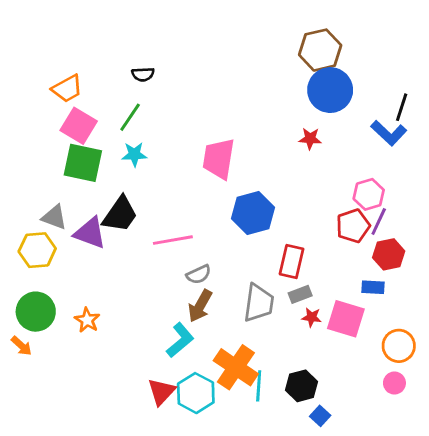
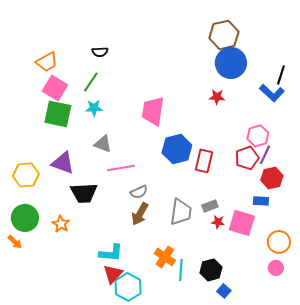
black trapezoid: (120, 214) -> (84, 193), moved, turned 52
gray triangle: (54, 217) -> (103, 144), moved
red rectangle: (292, 262) -> (204, 161), moved
cyan L-shape: (180, 340) -> (111, 253), moved, turned 45
orange cross: (236, 367) -> (165, 257), size x0.7
cyan hexagon: (196, 393) -> (128, 287), moved

